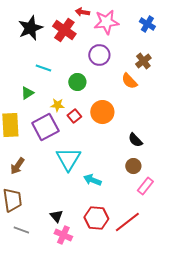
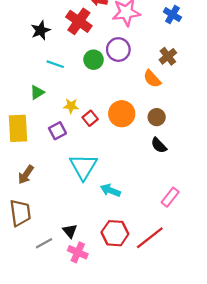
black star: (30, 28) -> (41, 30), moved, size x0.7
green circle: (77, 82) -> (94, 60), moved
purple square: (45, 127) -> (57, 131), size x0.6
brown circle: (133, 166) -> (157, 117), moved
gray line: (21, 230) -> (44, 243), moved, turned -49

